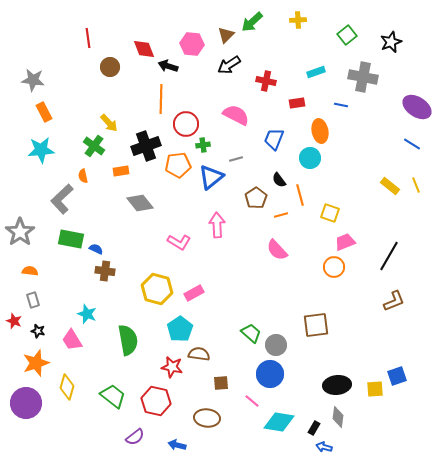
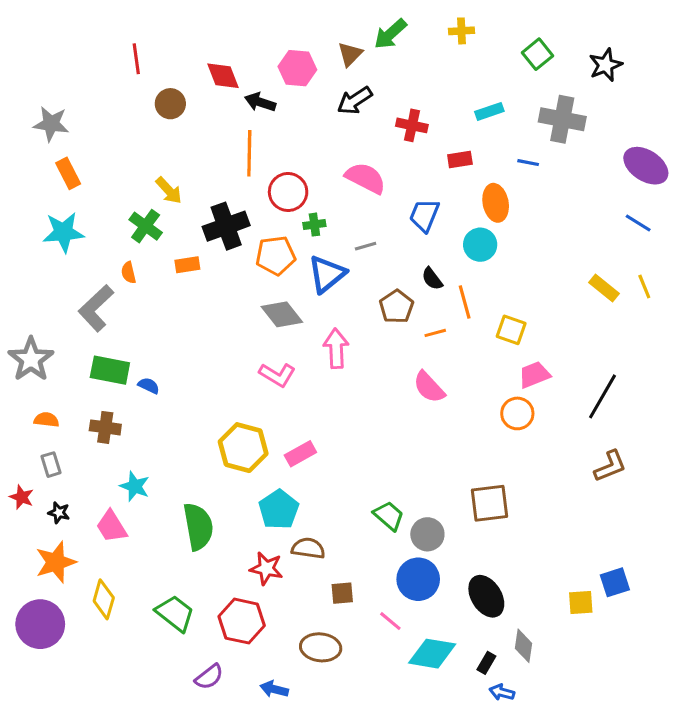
gray diamond: (140, 203) -> (282, 314), moved
brown cross: (105, 271) -> (105, 427), moved
black ellipse: (337, 385) -> (486, 596), moved, turned 64

